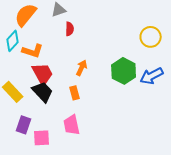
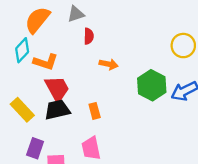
orange arrow: (82, 68) -> (109, 64), moved, turned 77
black trapezoid: (43, 92) -> (57, 110), turned -60

